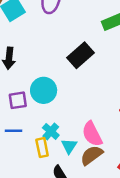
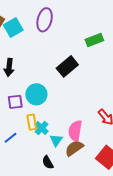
blue line: (14, 131) -> (10, 138), moved, turned -40
pink semicircle: (92, 134) -> (75, 131), turned 35
yellow rectangle: (42, 148) -> (32, 122), moved

